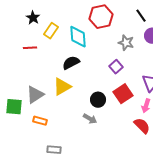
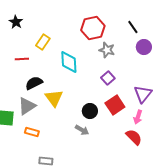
black star: (33, 18) -> (16, 22), moved
cyan diamond: (78, 37) -> (69, 62), moved
gray star: (126, 43) -> (107, 50), moved
black semicircle: (71, 63) -> (34, 83), moved
yellow triangle: (62, 87) -> (54, 98), turned -36

